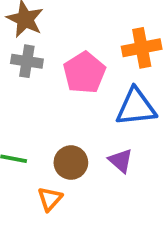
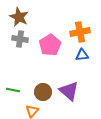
blue triangle: (136, 107) -> (82, 55), moved, size x0.6
purple triangle: (121, 161) -> (69, 91), size x1.5

